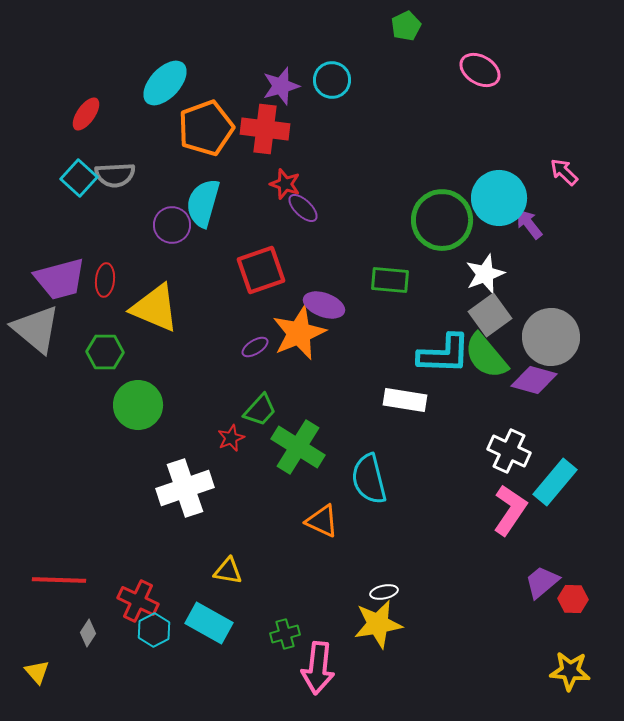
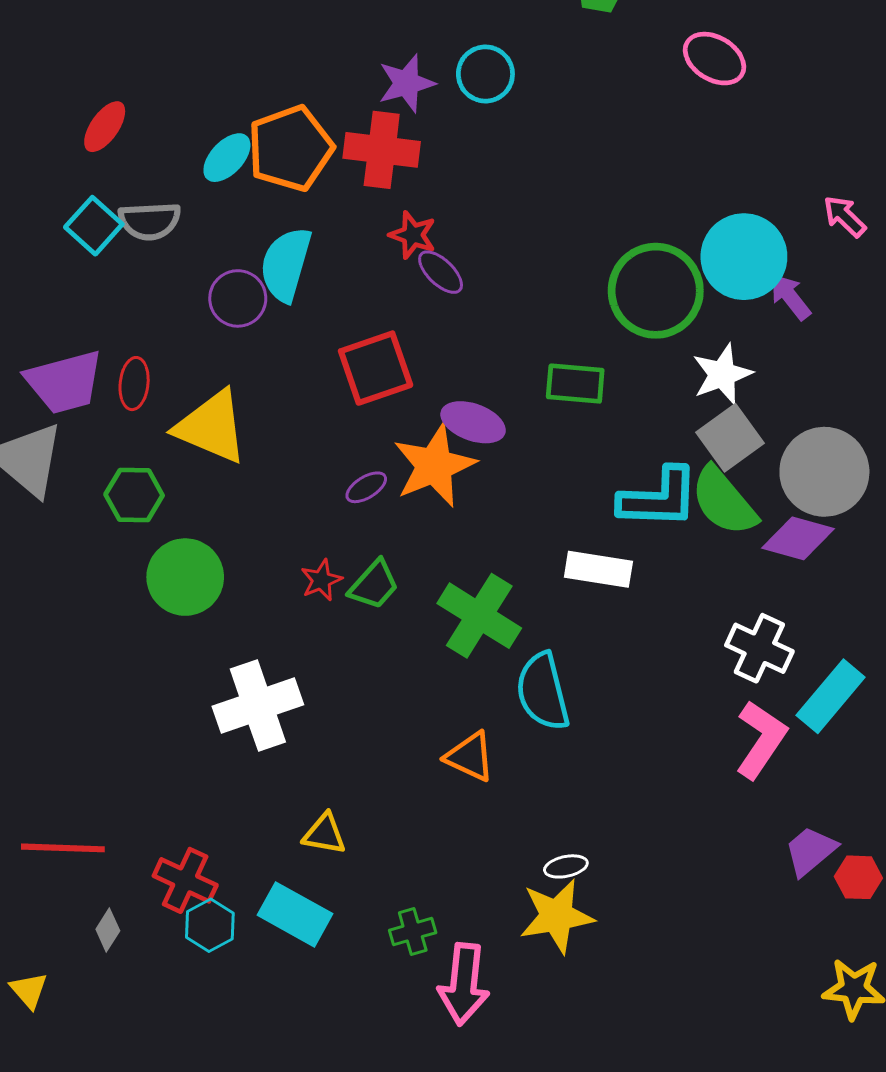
cyan ellipse: (165, 83) -> (227, 158), moved, size x0.7
red star: (231, 438) -> (321, 580), moved
green cross: (298, 447) -> (479, 616), moved

